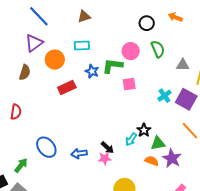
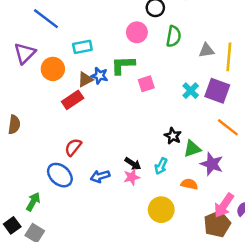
blue line: (39, 16) -> (46, 19), moved
brown triangle: (84, 17) -> (85, 79), moved
green semicircle: (158, 49) -> (174, 36), turned 42
pink circle: (131, 51) -> (137, 32), moved
brown semicircle: (25, 72) -> (14, 125), moved
red semicircle: (16, 112) -> (73, 147), moved, turned -140
cyan arrow: (131, 139) -> (161, 166), moved
orange semicircle: (152, 161) -> (189, 184), moved

